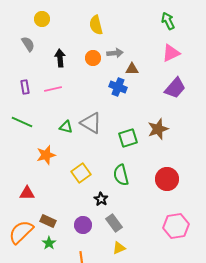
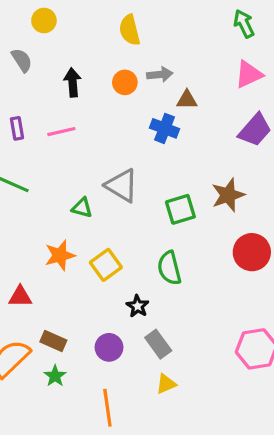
green triangle: (66, 127) -> (82, 208), moved
orange star: (46, 155) -> (60, 255), moved
red circle: (167, 179) -> (252, 252), moved

